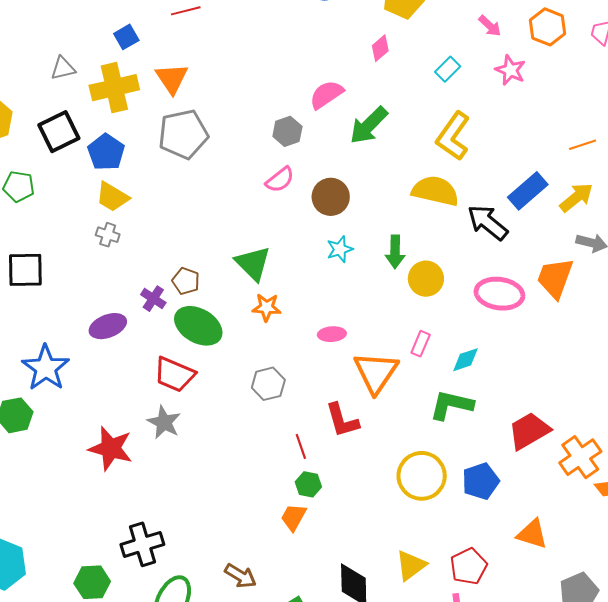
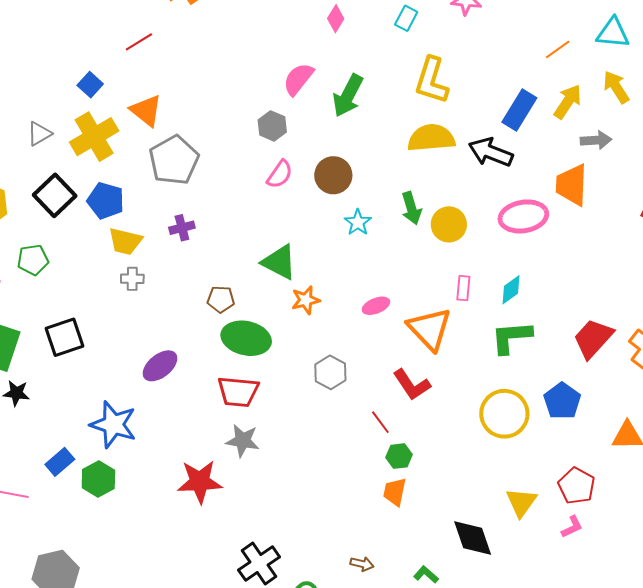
purple cross: (153, 299) -> (182, 228), moved, turned -30
brown arrow: (240, 576) -> (362, 564), size x0.7

